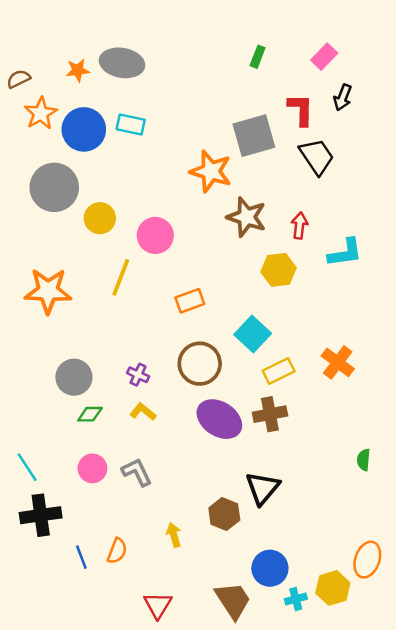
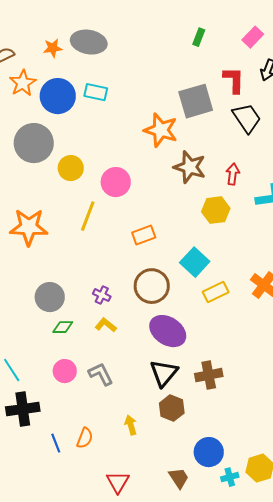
brown cross: (270, 414) -> (209, 375), moved
black triangle: (263, 488) -> (164, 373), moved
brown trapezoid: (233, 600) -> (179, 478), size x0.7

